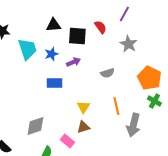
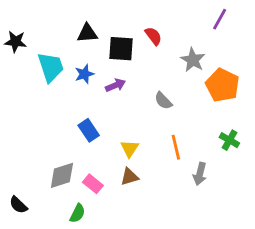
purple line: (124, 14) -> (220, 19), moved
gray semicircle: (107, 73) -> (163, 101), turned 64
orange pentagon: (149, 78) -> (222, 85), moved
blue rectangle: (54, 83) -> (89, 130), moved, turned 56
gray arrow: (133, 125) -> (200, 174), size x0.7
pink rectangle: (67, 141) -> (93, 184), moved

